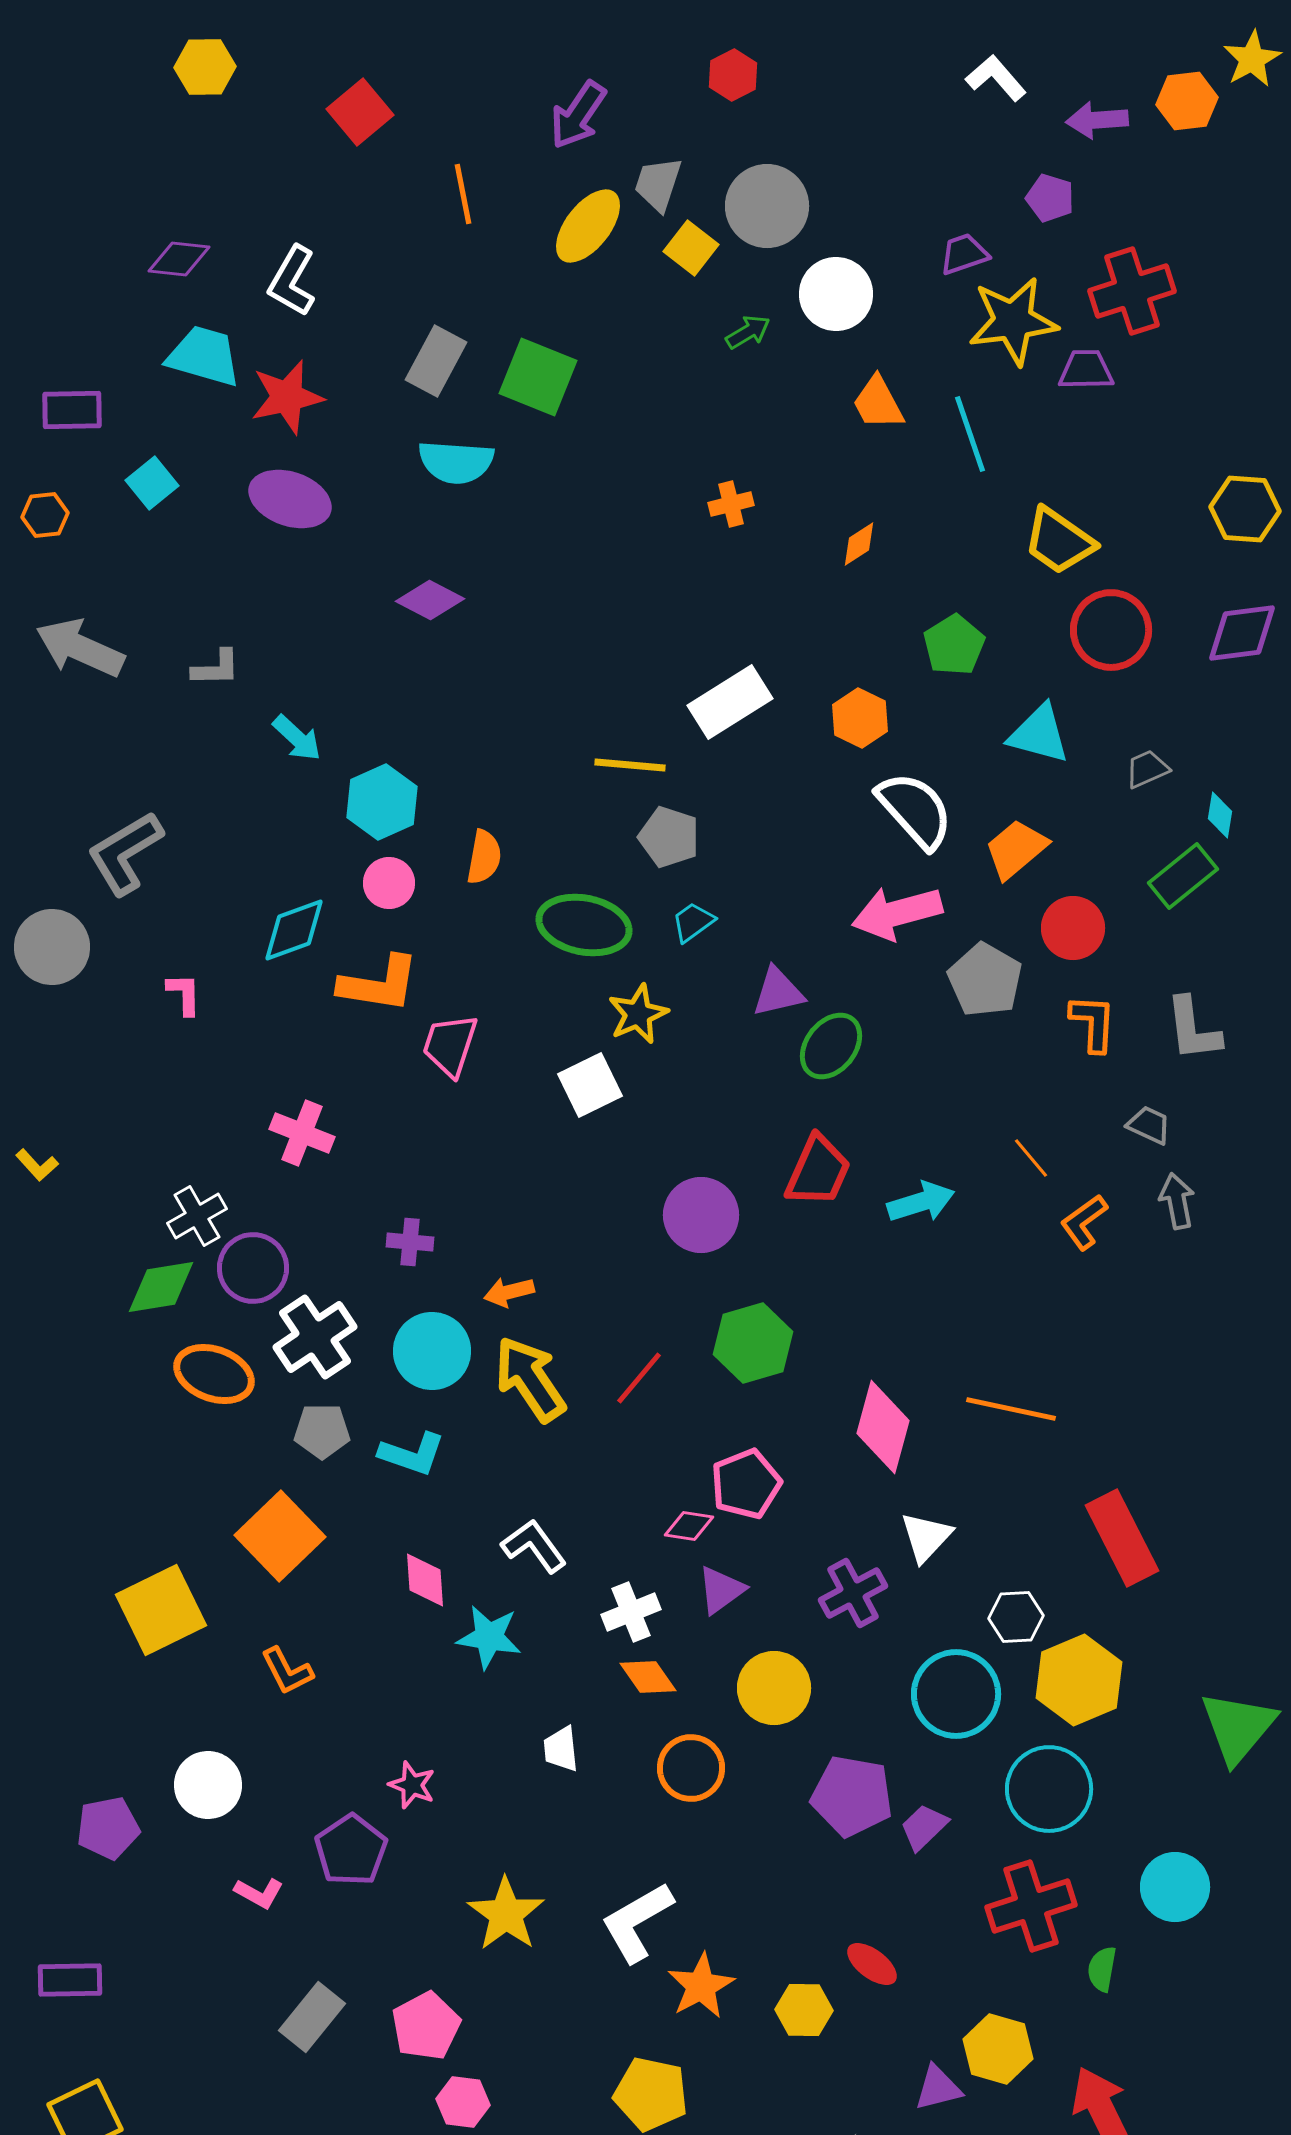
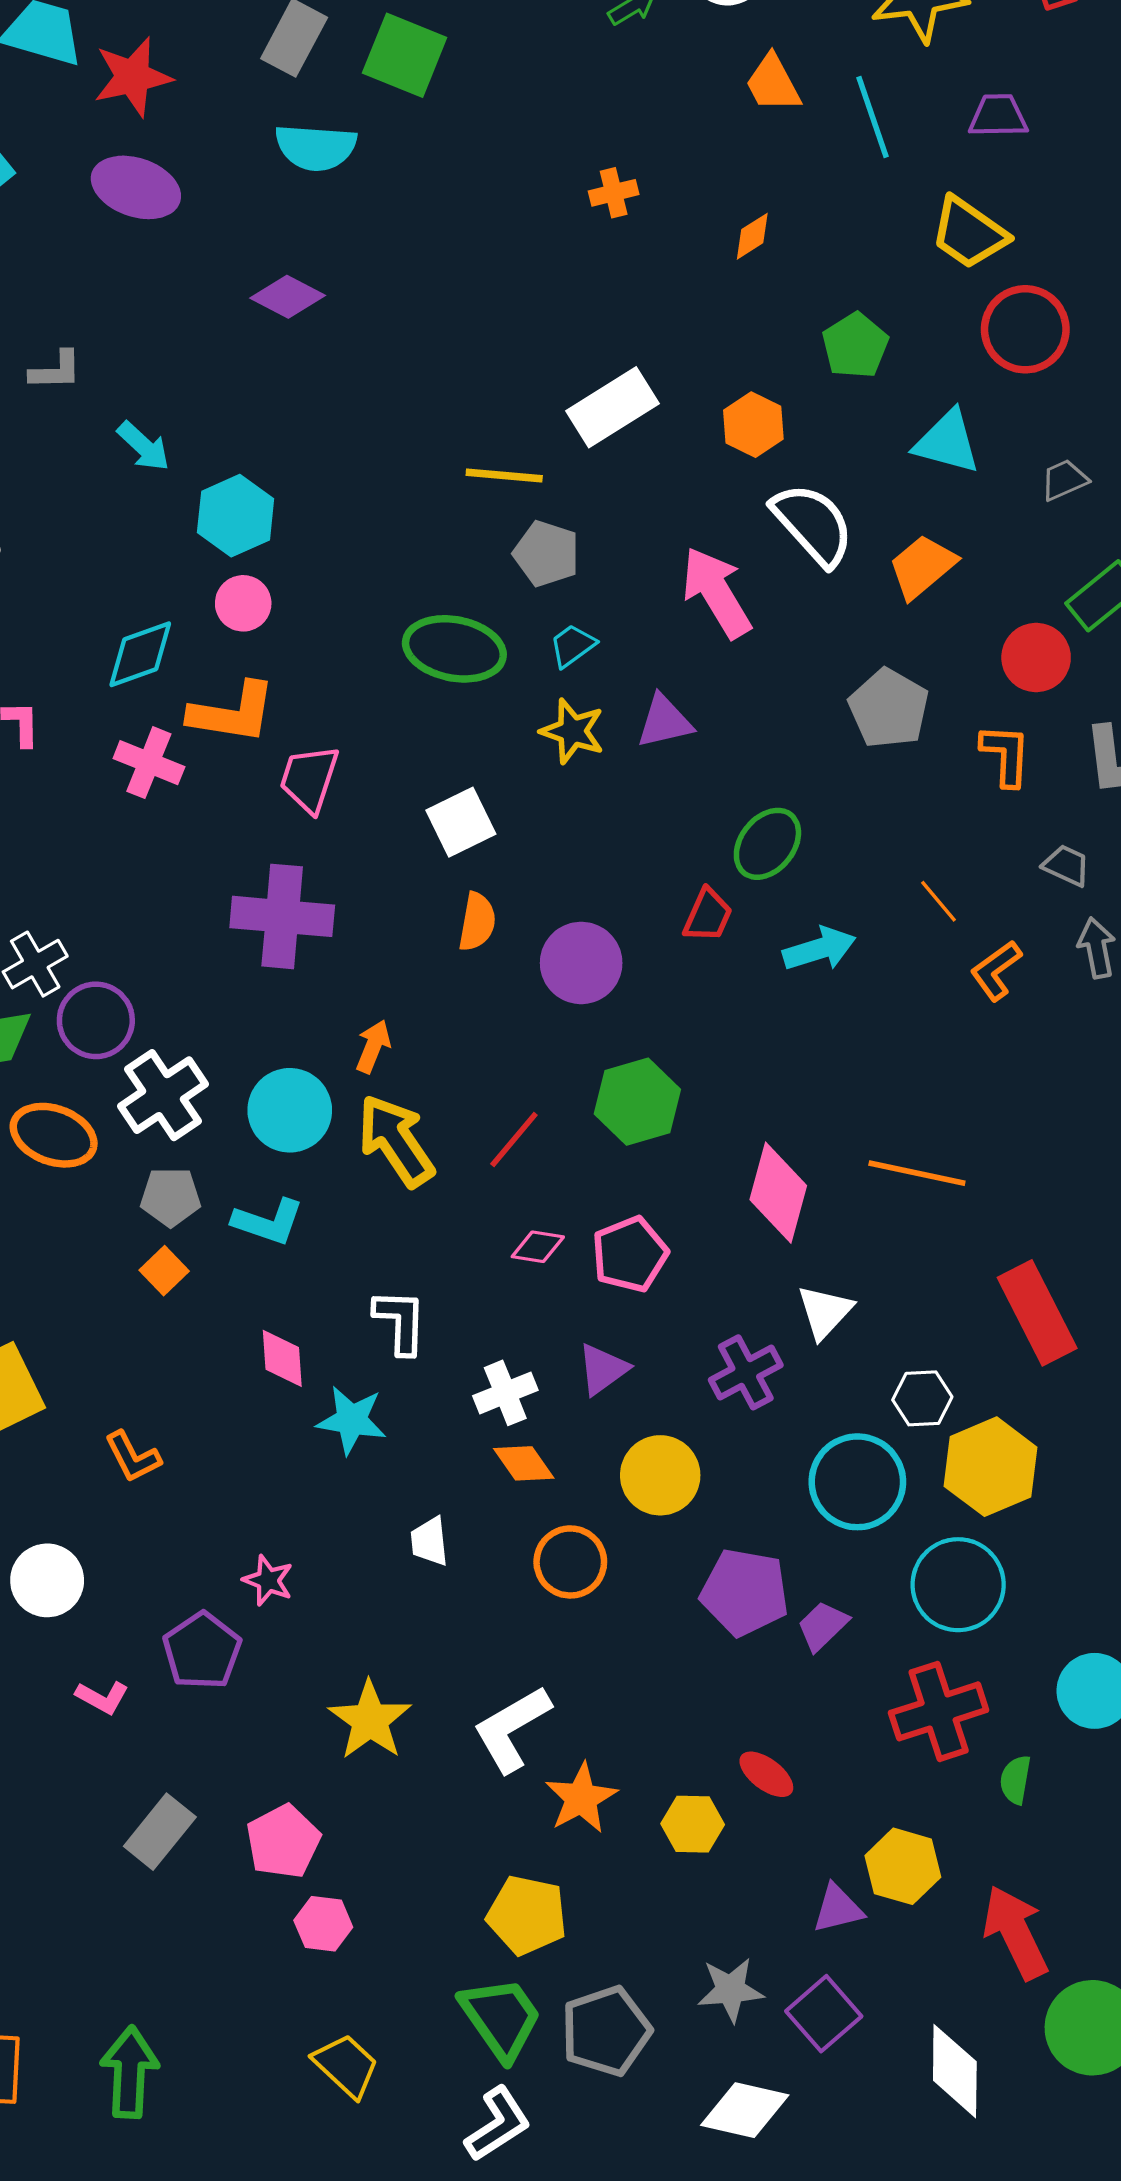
purple trapezoid: (1086, 370) -> (998, 116), moved
orange semicircle: (484, 857) -> (477, 922), moved
pink arrow: (897, 913) -> (717, 593), moved, turned 74
red circle: (1073, 928) -> (1036, 658), moved
yellow star: (638, 1014) -> (572, 731), moved, turned -30
green ellipse: (831, 1046) -> (767, 844), moved
pink cross: (302, 1133) -> (149, 763), moved
red trapezoid: (818, 1171) -> (708, 915), size x0.7
purple cross: (410, 1242) -> (282, 916), moved, size x2.0
orange arrow: (509, 1292) -> (373, 1046), turned 126
pink diamond: (689, 1526) -> (538, 1247), moved
orange square: (280, 1536) -> (164, 1271), moved, size x0.5
white L-shape: (534, 1546) -> (400, 1322), turned 38

